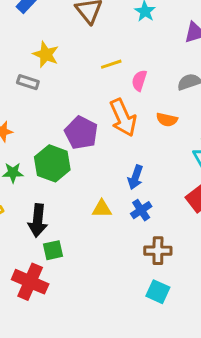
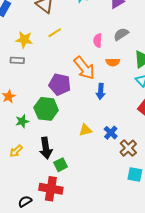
yellow line: (111, 64) -> (55, 33), moved
pink semicircle: (139, 81) -> (98, 40), moved
blue arrow: (135, 177) -> (101, 91), moved
blue cross: (141, 210) -> (111, 133), moved
brown cross: (158, 251) -> (128, 148), turned -30

